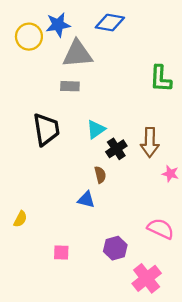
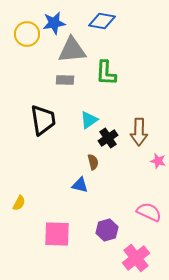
green L-shape: (161, 79) -> (106, 73), moved
pink square: (61, 252) -> (57, 234), size x1.8

